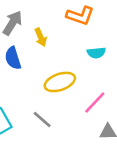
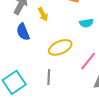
gray line: (42, 119) -> (49, 77), turned 56

